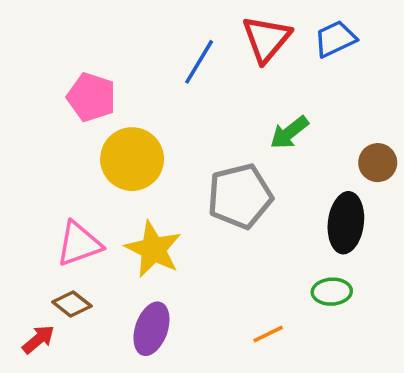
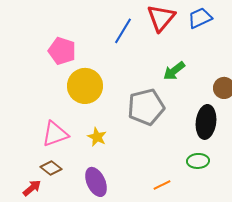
yellow star: (153, 249) -> (97, 137), size x0.6
purple ellipse: (151, 329) -> (96, 182), turned -44

